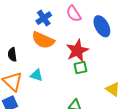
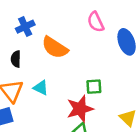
blue cross: (44, 18) -> (25, 27), moved
red star: (77, 51) -> (80, 109), moved

